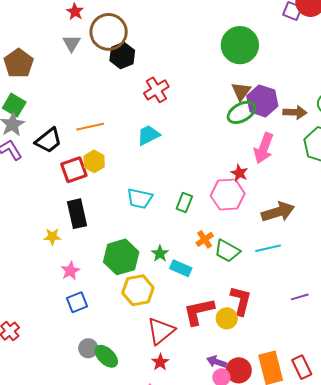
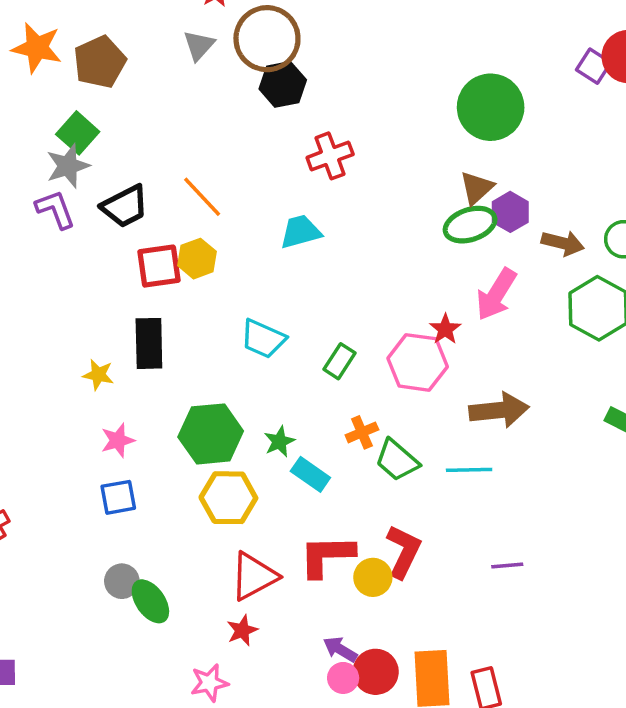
purple hexagon: (262, 101) -> (510, 212), size x0.7
orange line: (90, 127) -> (202, 197), turned 48

